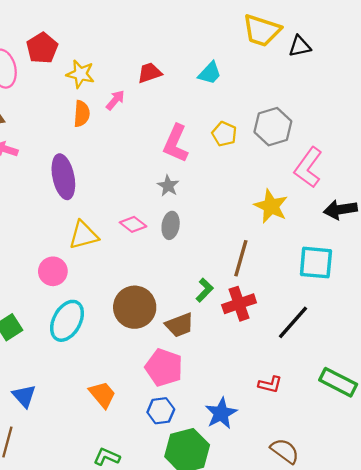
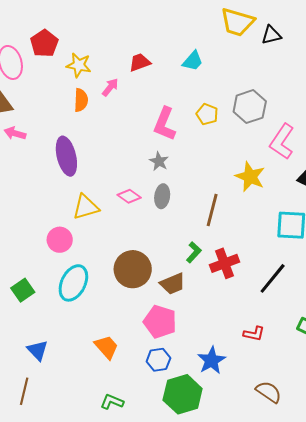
brown line: (241, 258) -> (212, 210), moved

